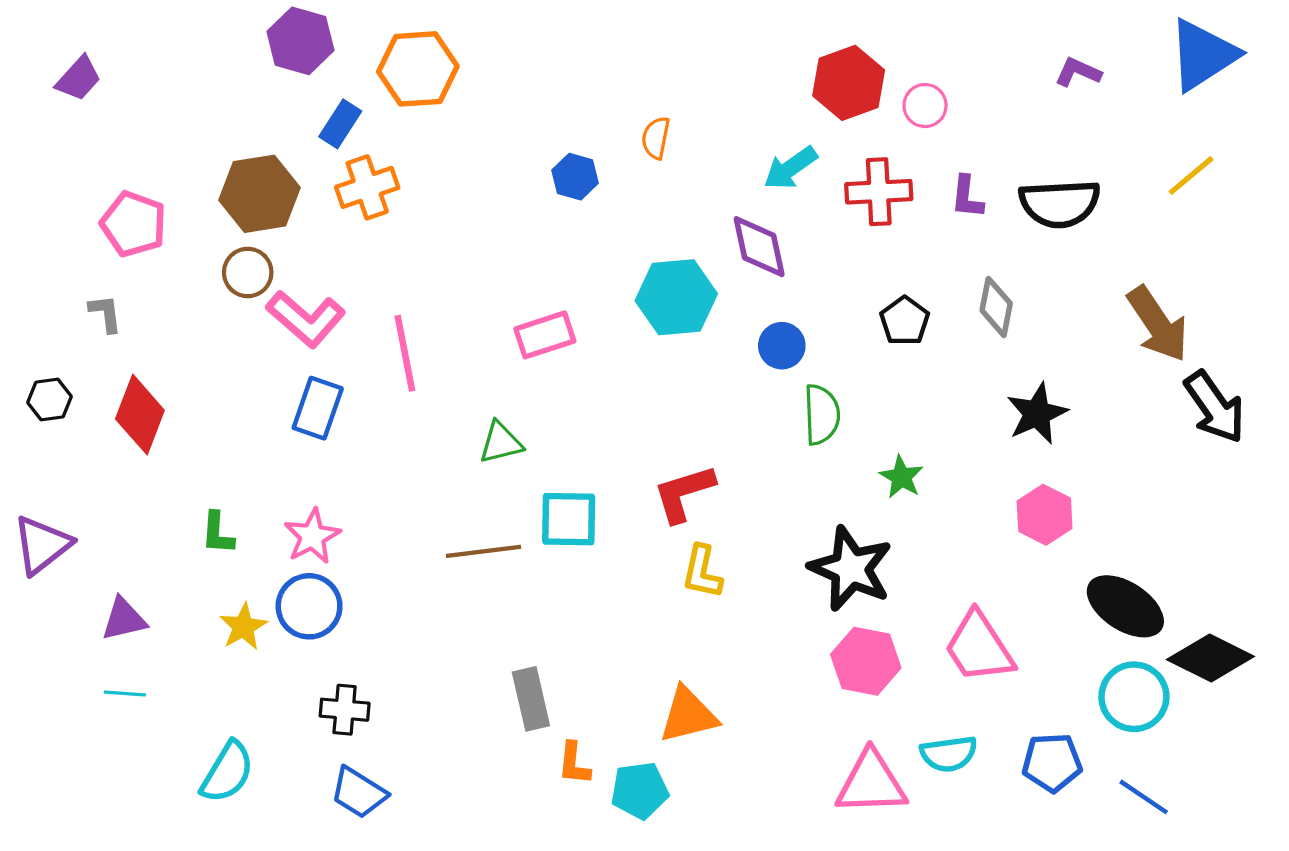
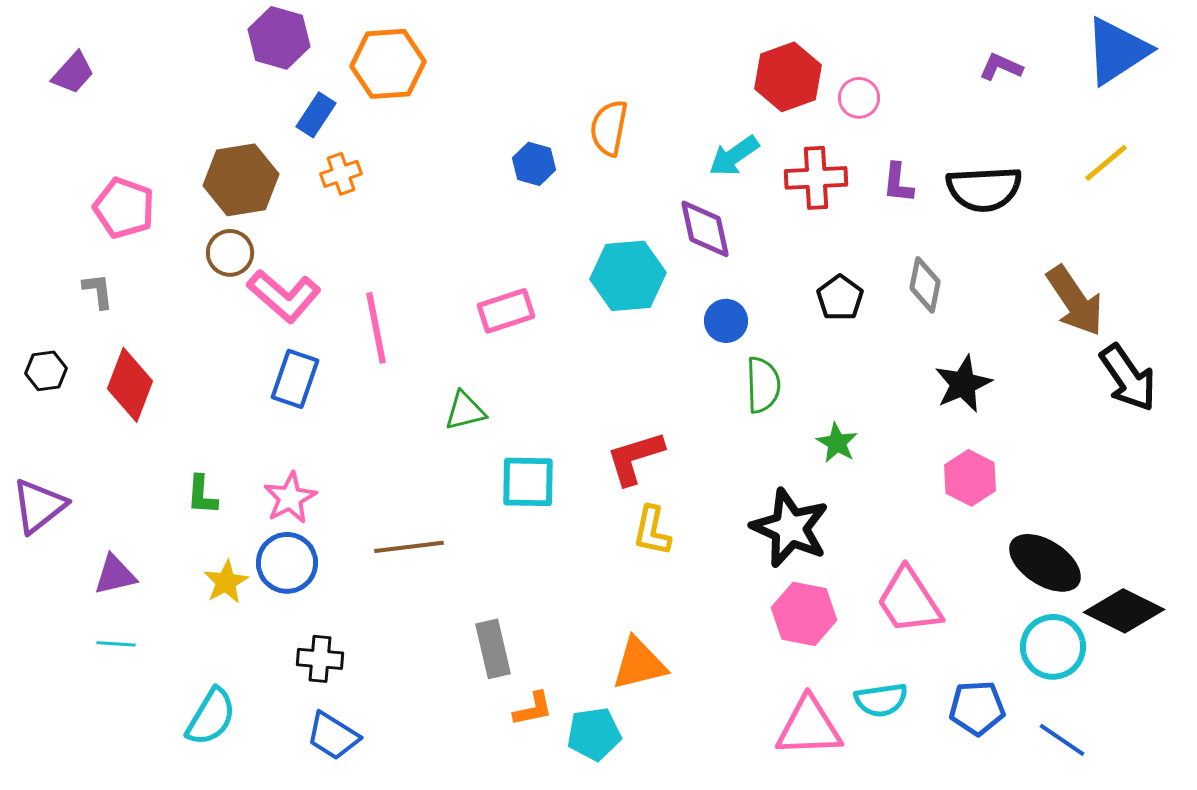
orange semicircle: (656, 138) -> (609, 128), size x1.4
orange cross: (367, 187) -> (341, 174), size x0.7
brown line: (484, 551) -> (409, 547), moved
orange L-shape: (574, 764) -> (533, 709), turned -108

